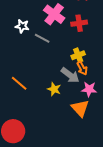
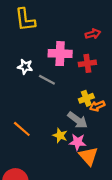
pink cross: (54, 14) -> (60, 54), turned -35
orange arrow: (82, 68) -> (97, 106), moved, turned 96
pink star: (89, 89) -> (78, 142), moved

